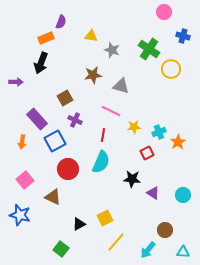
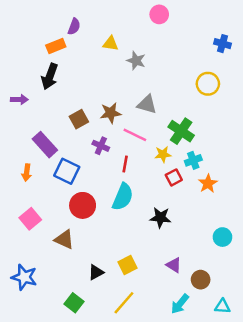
pink circle: (164, 12) -> (159, 14), moved
green cross: (149, 49) -> (181, 131), moved
brown star: (93, 75) -> (111, 113), moved
purple cross: (75, 120) -> (101, 146), moved
blue square: (55, 141) -> (67, 171), turned -35
orange star: (178, 142) -> (208, 184), moved
red square: (147, 153) -> (174, 177), moved
purple triangle: (153, 193) -> (174, 265), moved
blue star: (20, 215) -> (24, 277), moved
yellow line: (116, 242) -> (124, 303), moved

